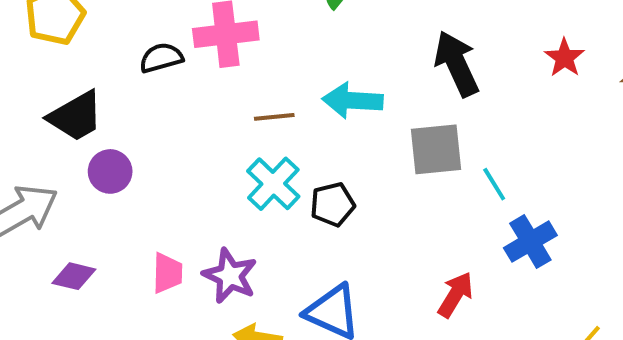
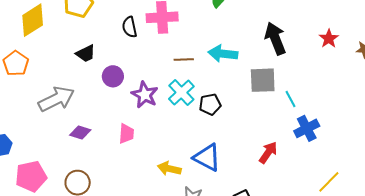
black semicircle: (161, 58) -> (130, 27), turned -90
black trapezoid: (76, 116) -> (86, 54), size x0.7
purple circle: (110, 171) -> (113, 76), moved
purple star: (230, 276) -> (145, 95), moved

